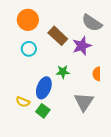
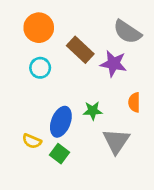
purple star: (82, 46) -> (113, 64), turned 30
green star: (63, 72) -> (93, 111), moved

